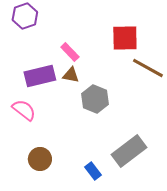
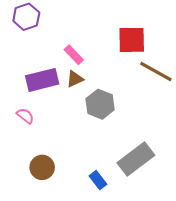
brown triangle: (71, 75) -> (75, 79), turned -36
pink semicircle: (24, 110) -> (25, 116), size x0.7

